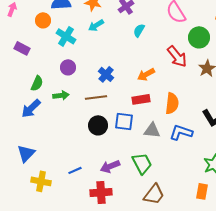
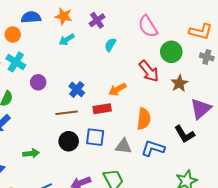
cyan cross: (66, 36) -> (16, 62), moved
green arrow: (61, 95) -> (31, 153), moved
red rectangle: (141, 99) -> (102, 109), moved

